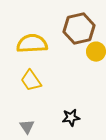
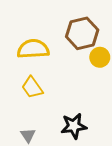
black star: (71, 118) -> (74, 126), size x1.4

